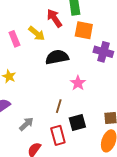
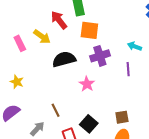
purple cross: (103, 52) -> (100, 56), moved, turned -30
brown line: (59, 106) -> (56, 110), moved, turned -40
black square: (77, 122) -> (89, 124), turned -30

